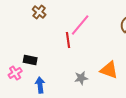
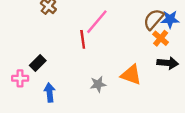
black rectangle: (30, 60) -> (38, 63), turned -56
pink cross: (15, 73) -> (20, 78), turned 32

